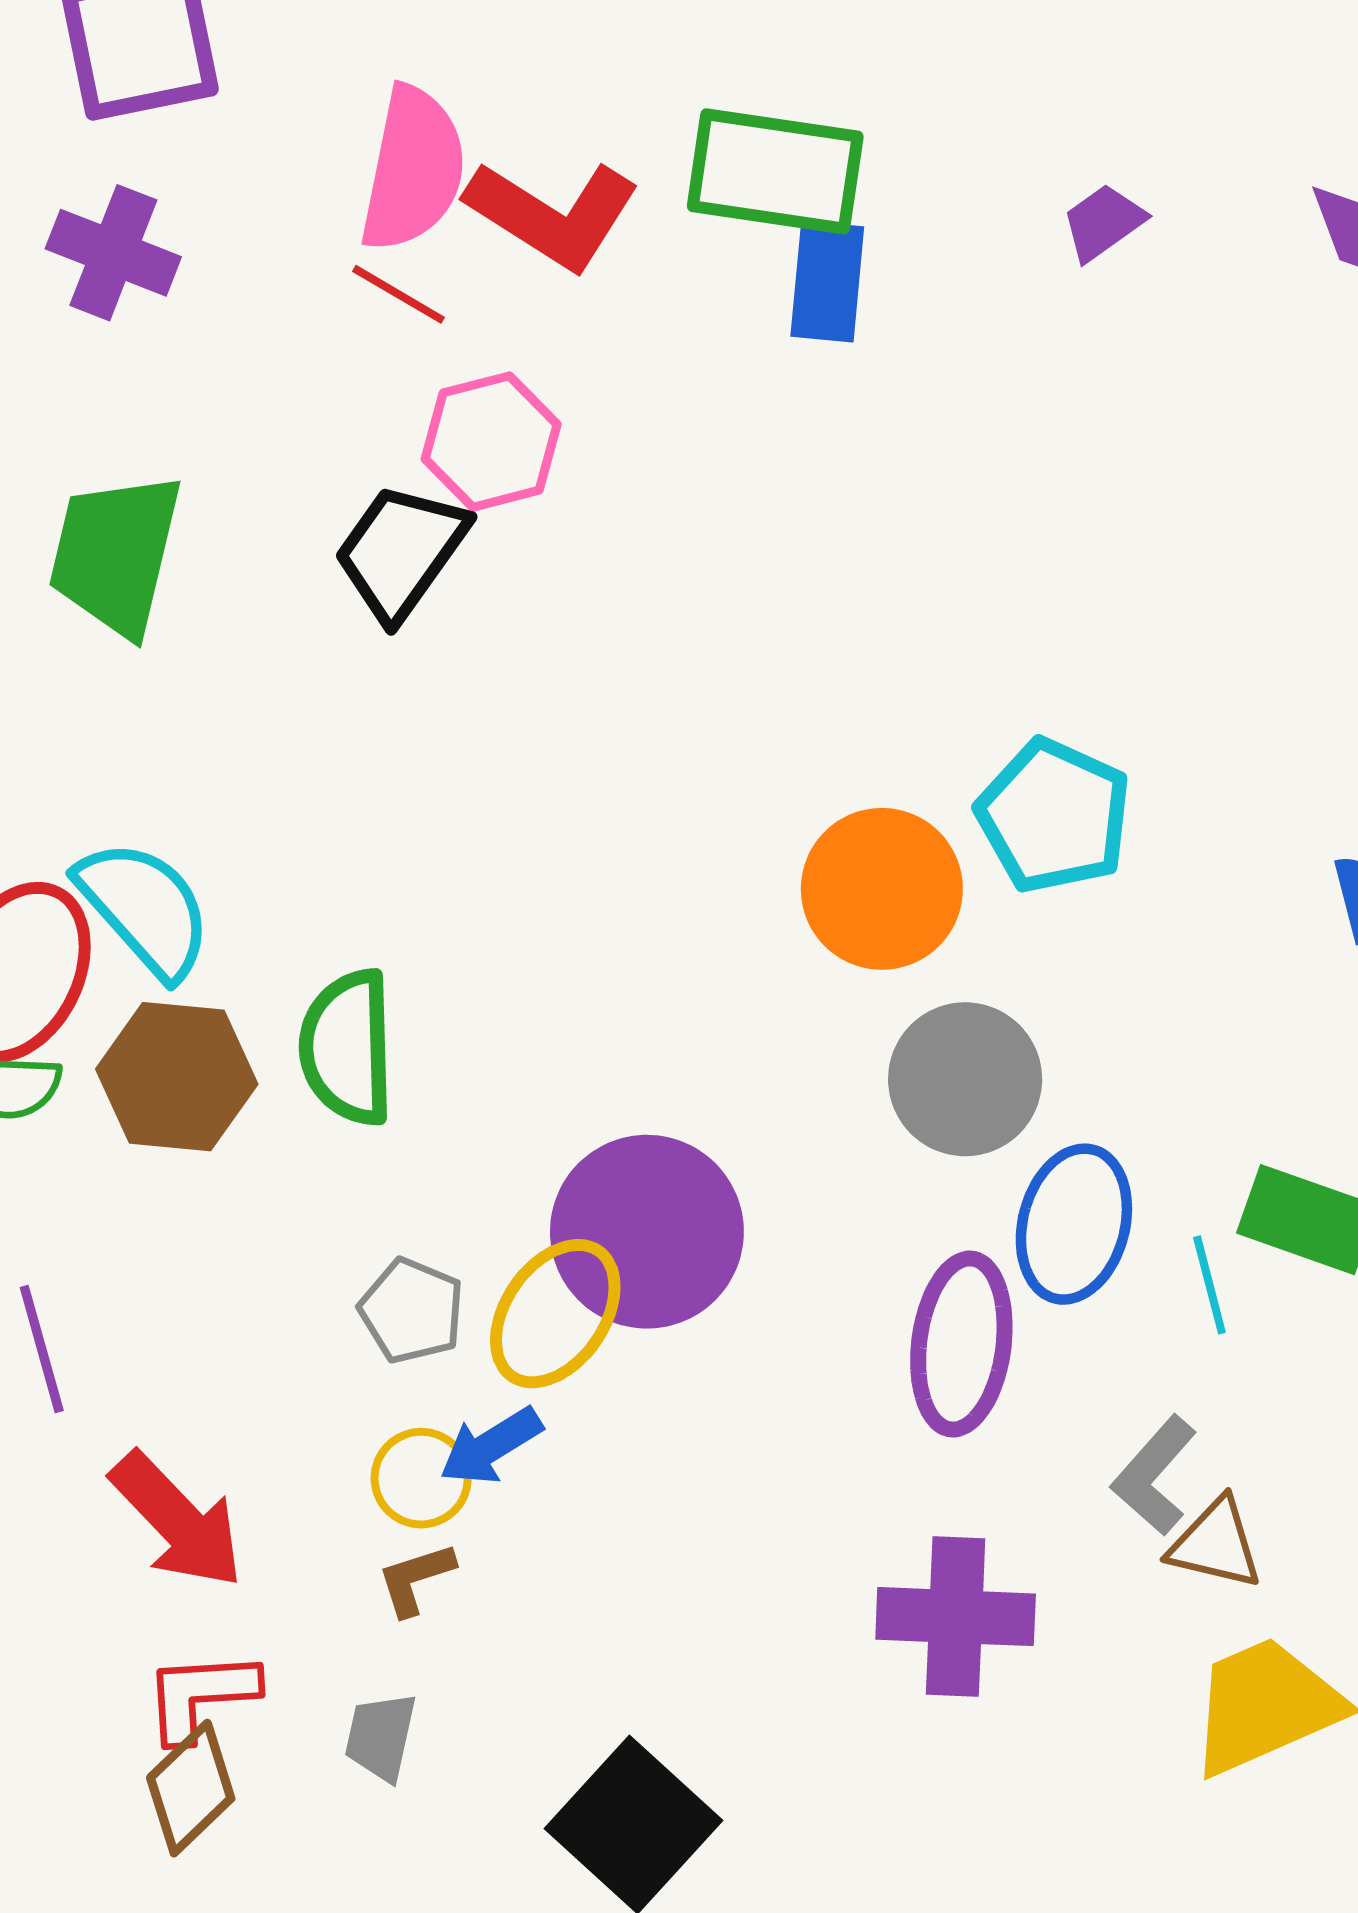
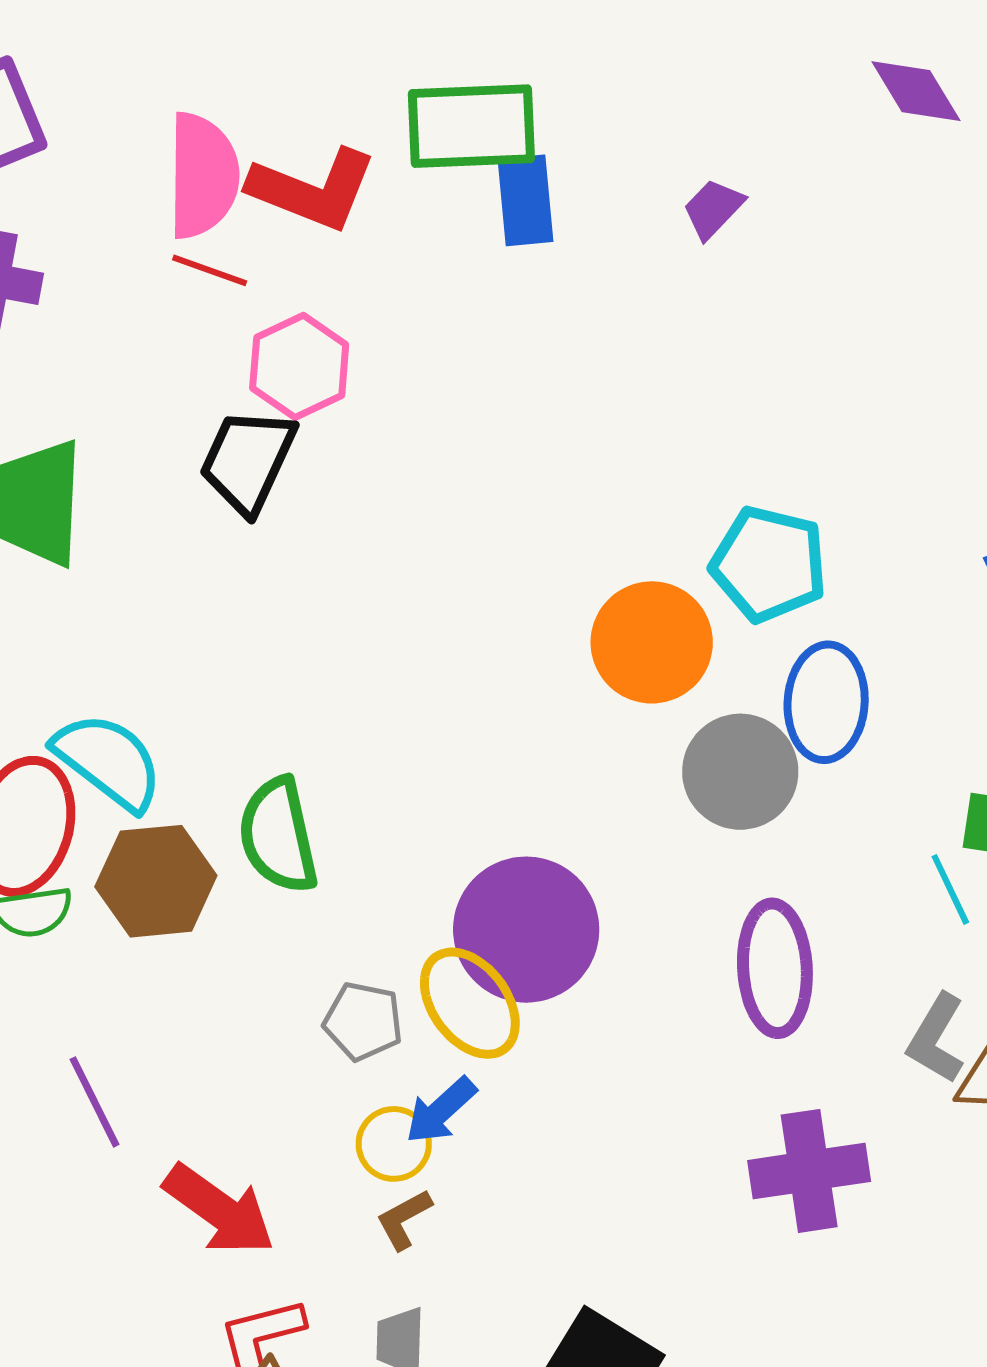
purple trapezoid: (1103, 222) -> (713, 209), moved
blue ellipse: (1074, 1224) -> (826, 702), moved
yellow ellipse: (555, 1314) -> (470, 1003), turned -60

